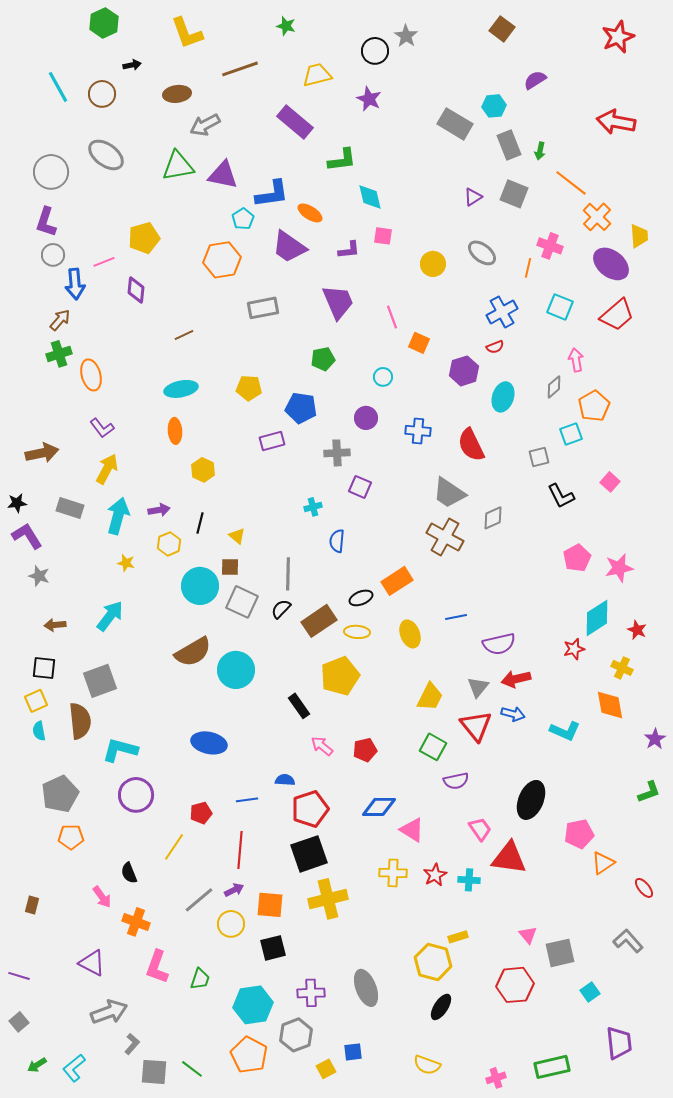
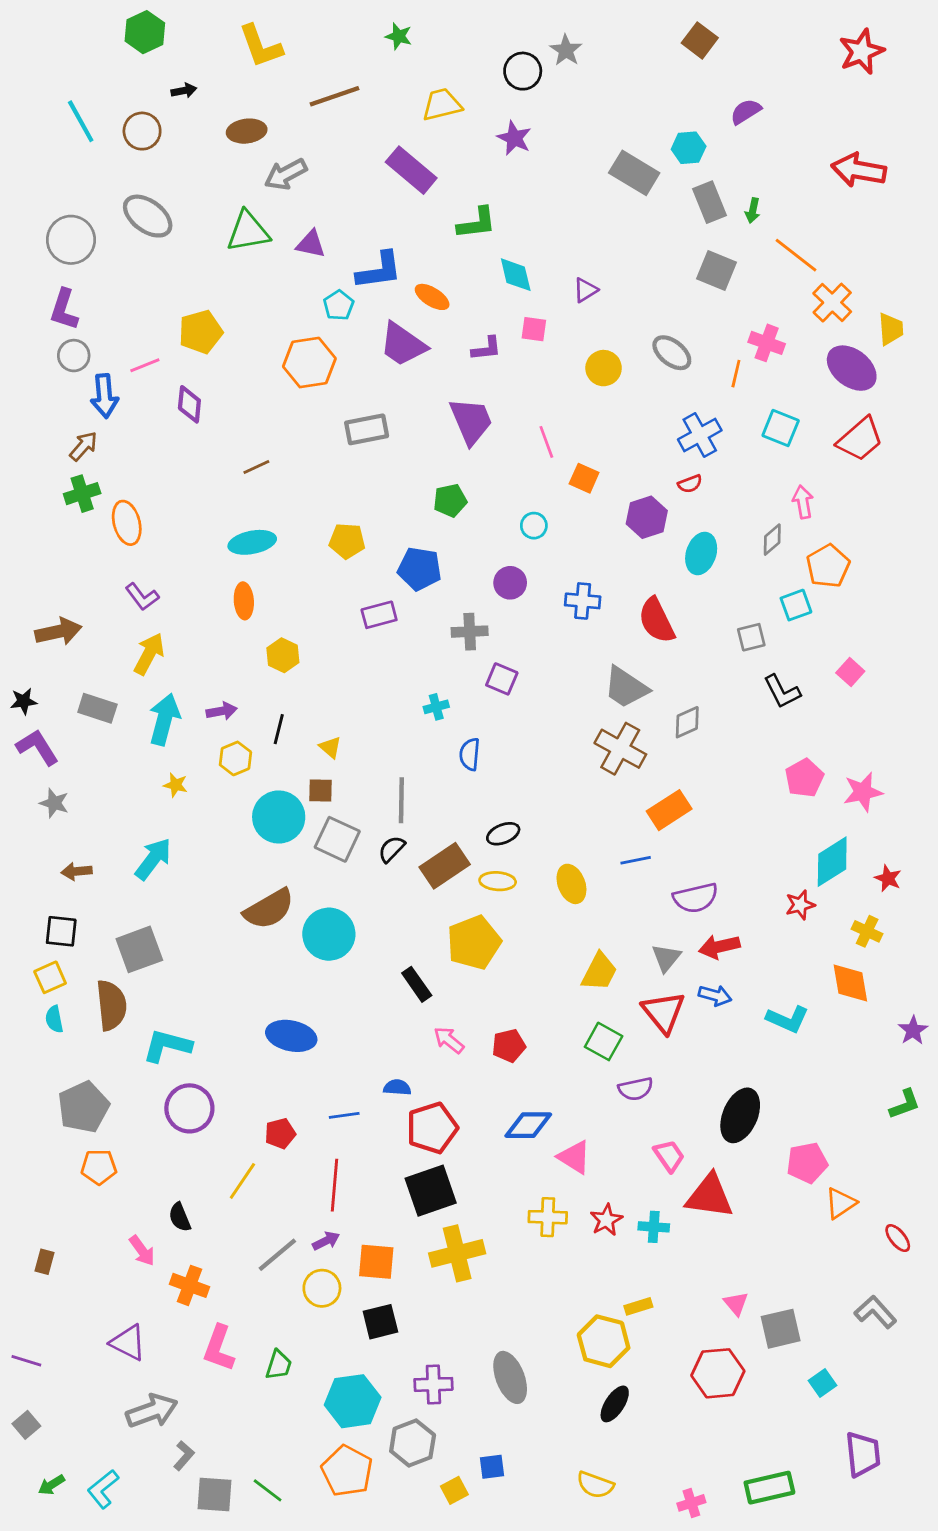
purple triangle: (223, 175) -> (311, 244), size x0.7
purple triangle: (473, 197) -> (585, 290), moved
orange rectangle: (397, 581) -> (669, 810), moved

